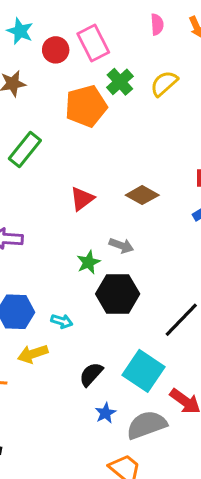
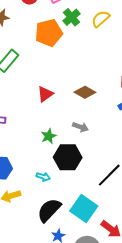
gray arrow: (121, 246) -> (80, 127), moved
cyan arrow: (62, 321) -> (43, 177), moved
black semicircle: (91, 374) -> (49, 210), size x1.5

